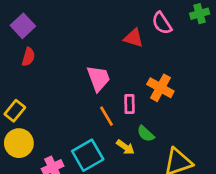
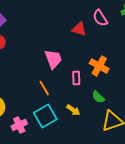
orange line: (107, 116) -> (44, 88), moved
green semicircle: (146, 134) -> (98, 97), moved

